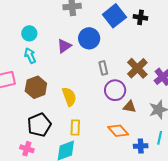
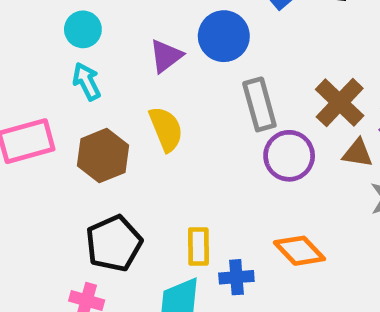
gray rectangle: (103, 68) -> (259, 104), size x1.5
yellow semicircle: (69, 97) -> (166, 129), moved
brown triangle: (130, 107) -> (358, 153), moved
blue cross: (141, 146) -> (236, 277), moved

